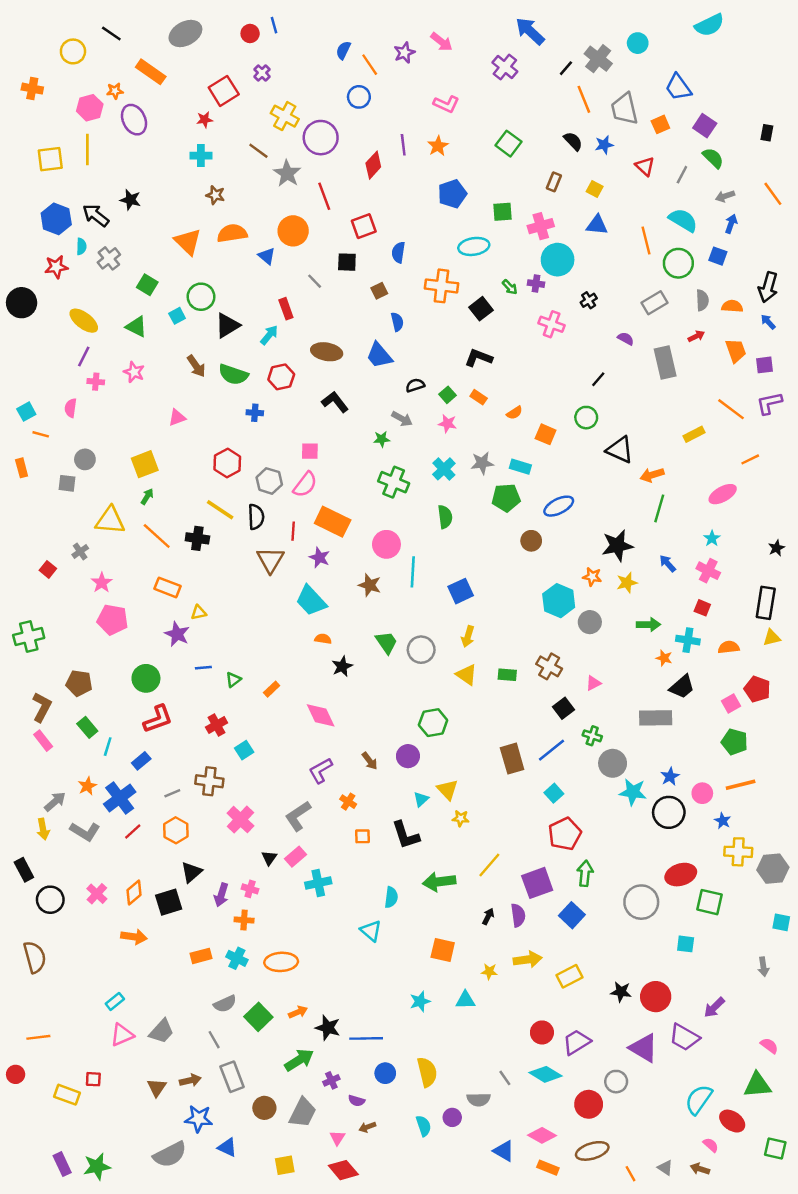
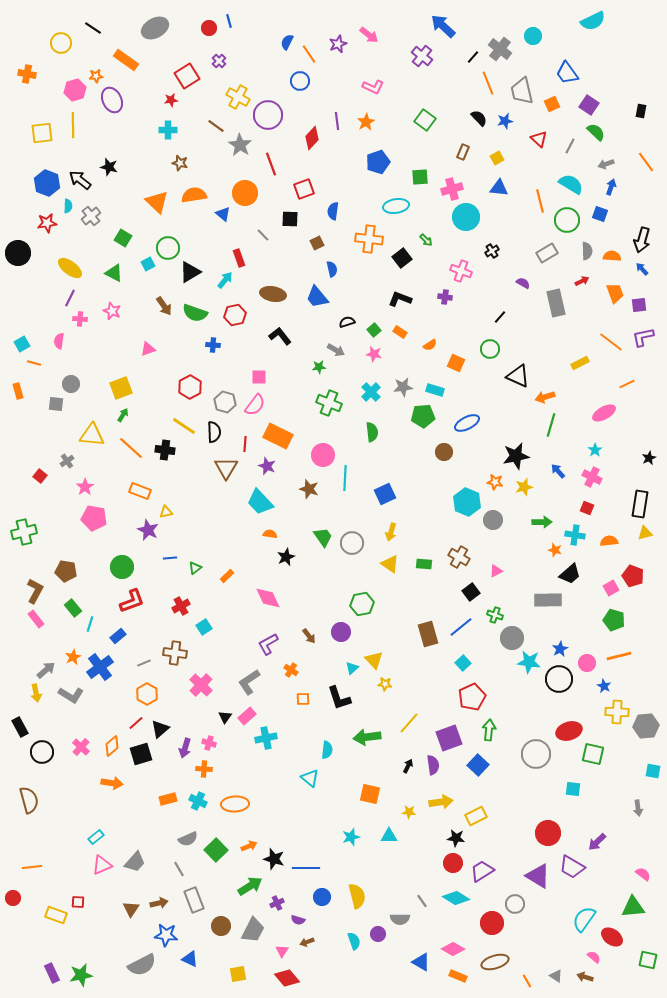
yellow square: (595, 189) -> (497, 158), turned 32
purple cross: (536, 284) -> (445, 297), moved
red line: (133, 831) -> (136, 723), moved
black star: (621, 992) -> (456, 838), moved

